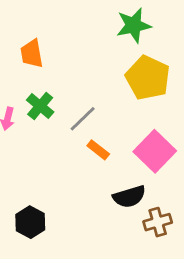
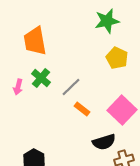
orange trapezoid: (32, 54) -> (35, 41), size x1.4
yellow pentagon: (148, 78) -> (117, 58), size x0.7

